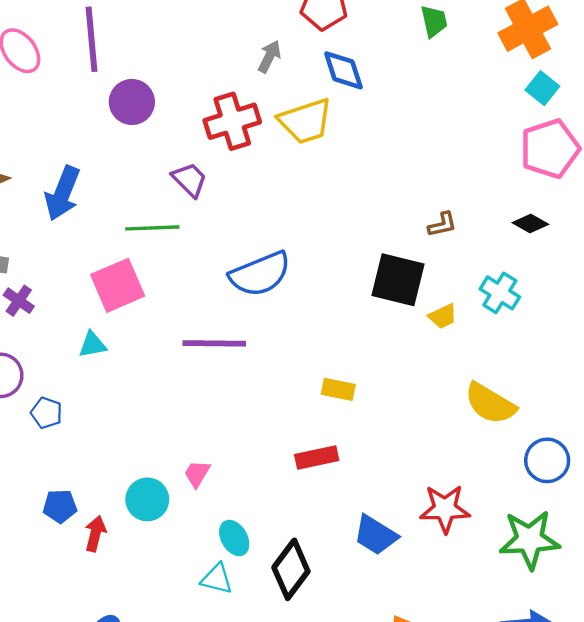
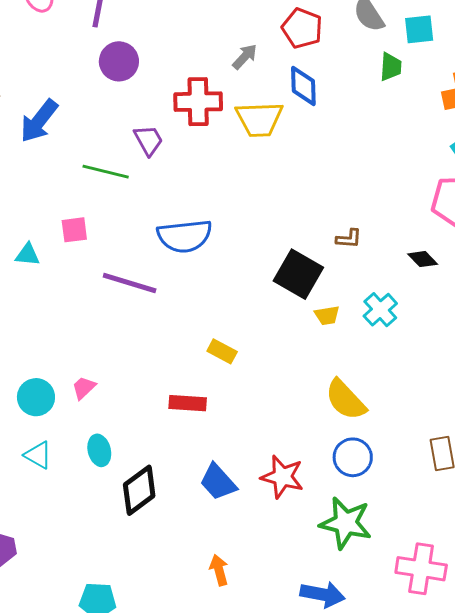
pink square: (118, 285) -> (74, 230), moved, size x0.6
blue circle: (547, 460) -> (353, 457), moved
cyan triangle: (217, 579) -> (38, 455), moved

